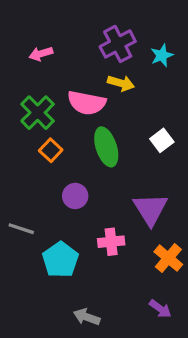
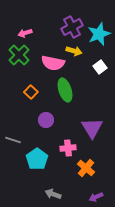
cyan star: (162, 55) -> (99, 34), size x1.6
green cross: (38, 113) -> (19, 55), moved
white square: (162, 140) -> (100, 67), moved
orange cross: (168, 258) -> (86, 168), moved
purple arrow: (160, 309) -> (96, 197), moved, turned 120

